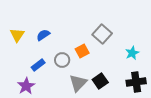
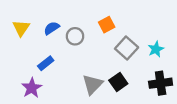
gray square: (102, 34) -> (127, 48), moved
orange square: (82, 51) -> (107, 25), moved
gray circle: (62, 60) -> (75, 36), moved

